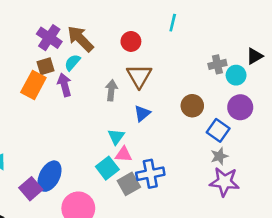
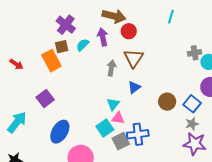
cyan line: (173, 23) -> (171, 17), moved
brown arrow: (80, 39) -> (114, 16), moved, turned 145
orange rectangle: (33, 85) -> (51, 61), turned -60
purple arrow: (64, 85) -> (103, 37), moved
brown circle: (192, 106) -> (167, 102), moved
purple square: (31, 189) -> (45, 98), moved

